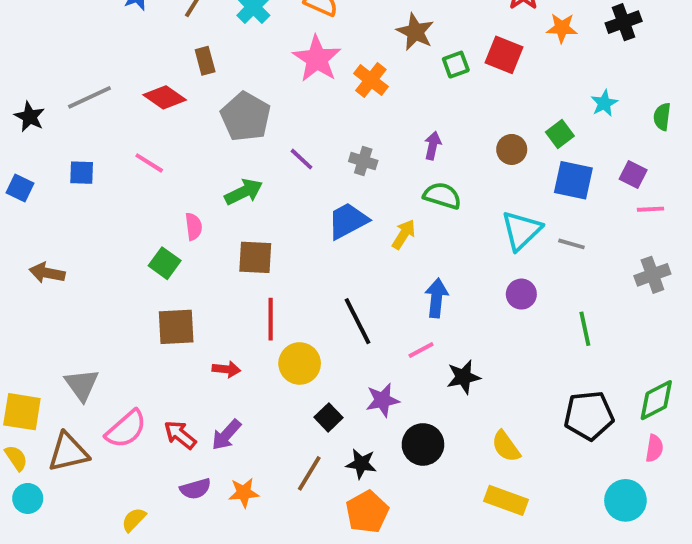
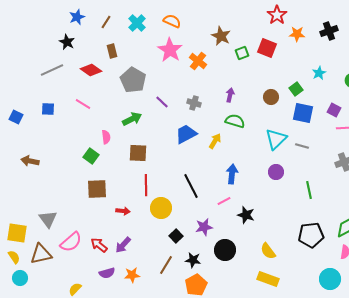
black star: (30, 117) -> (67, 42), moved
black star: (463, 377) -> (246, 215), turned 30

